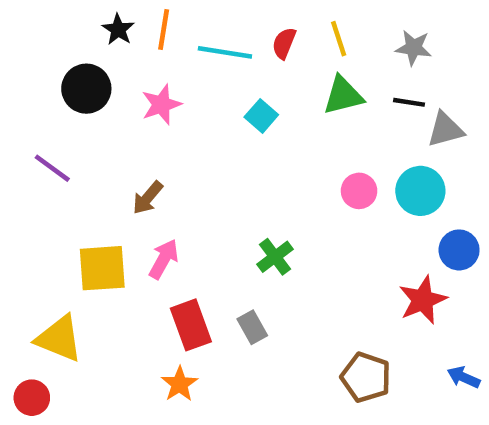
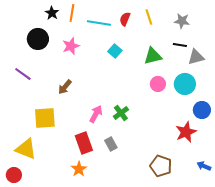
green triangle: (343, 95) -> (153, 56), moved
pink arrow: (164, 259) -> (96, 114), moved

